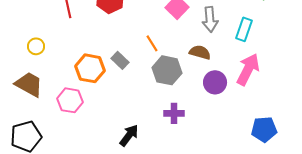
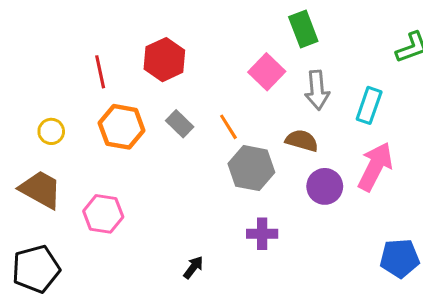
gray rectangle: (120, 60) -> (180, 124), moved
orange hexagon: (90, 68) -> (122, 127), moved
black arrow: (129, 135) -> (193, 267), size x0.7

